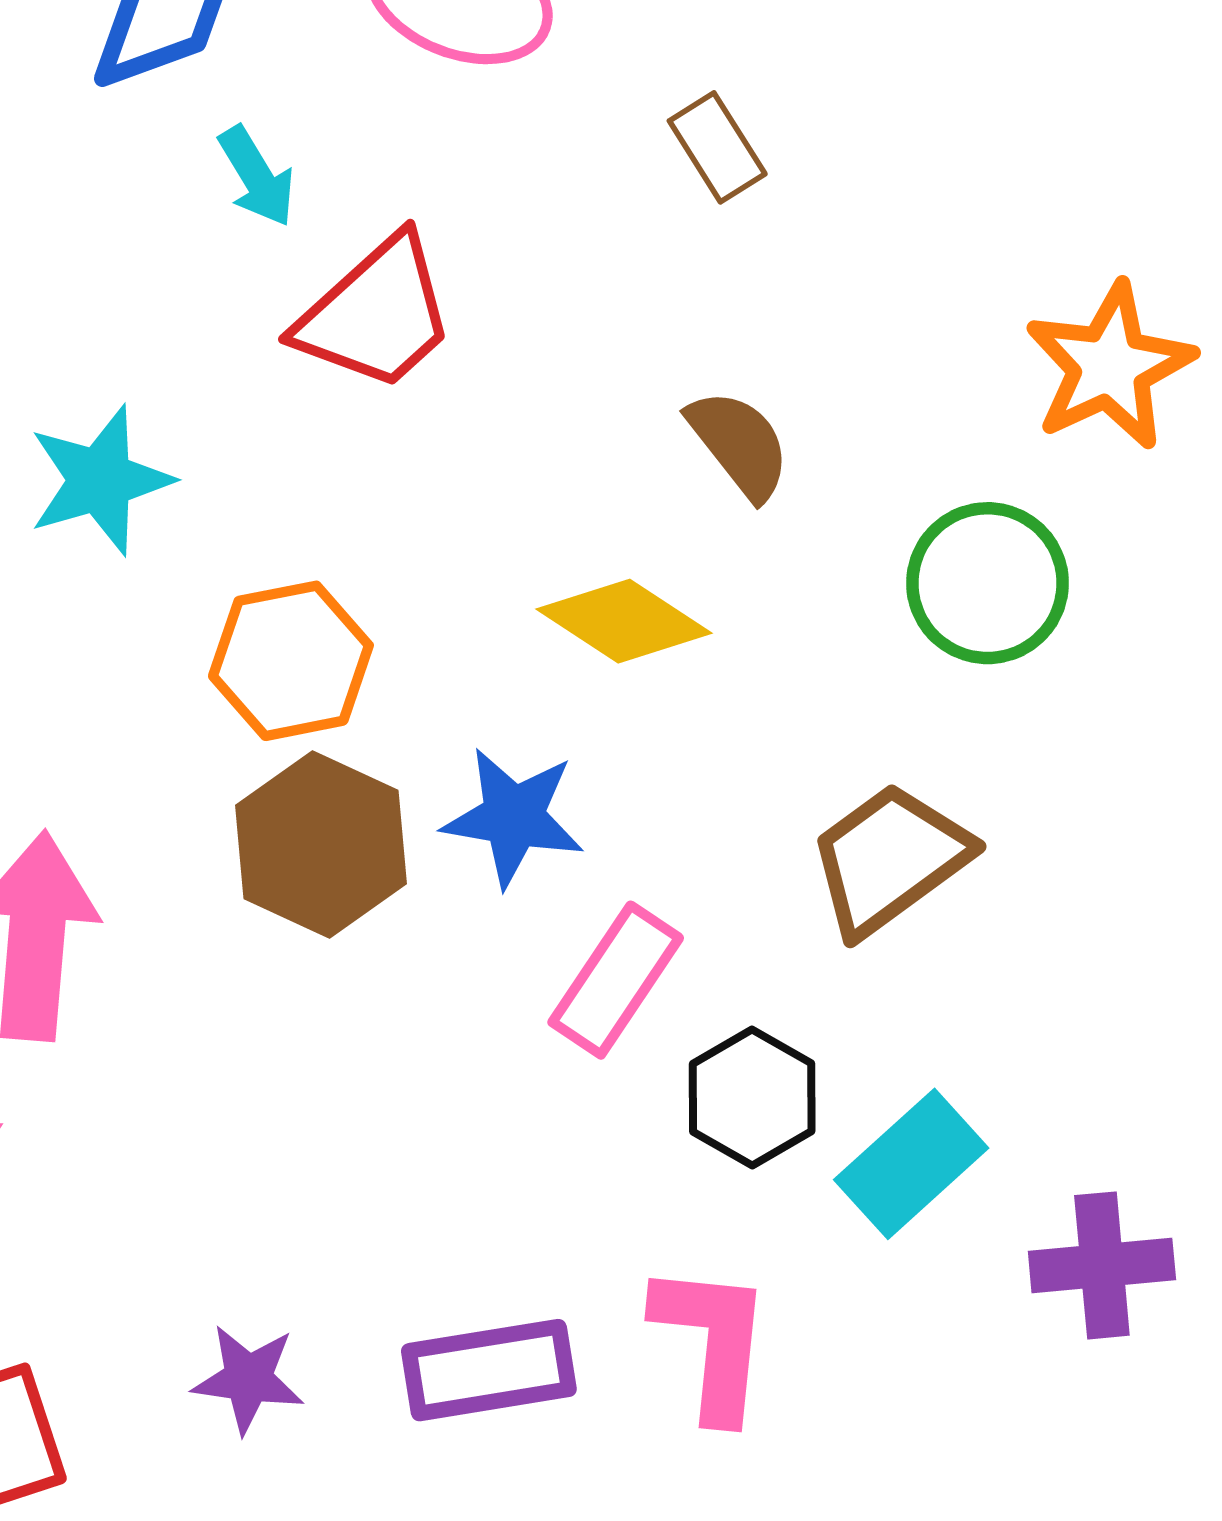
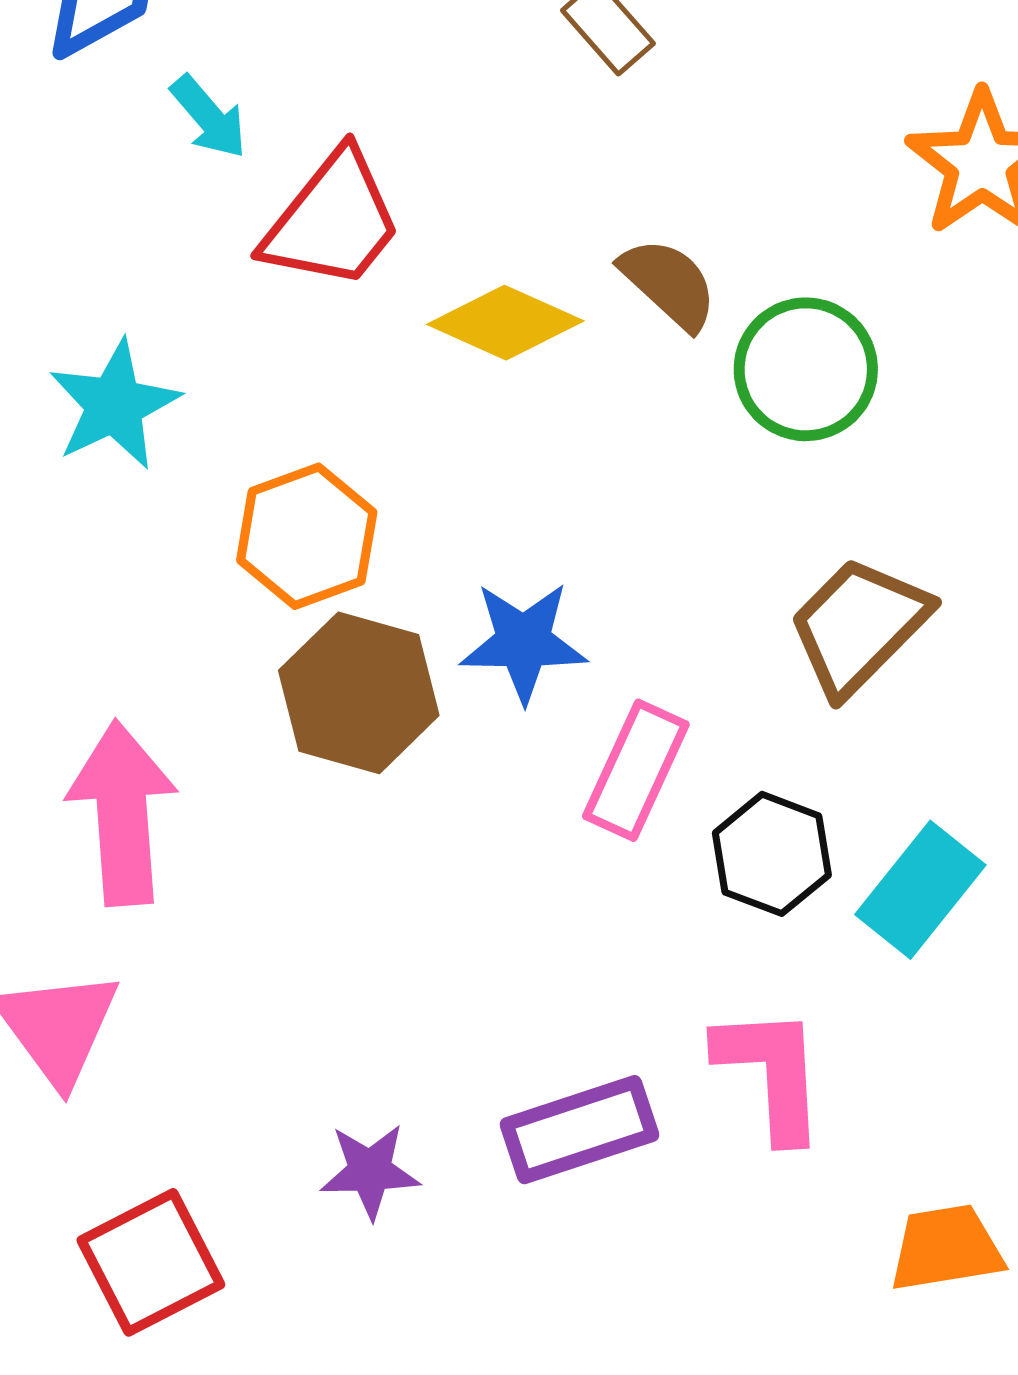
green circle: (988, 583) -> (806, 369), moved
yellow diamond: (624, 621) -> (505, 323), moved

